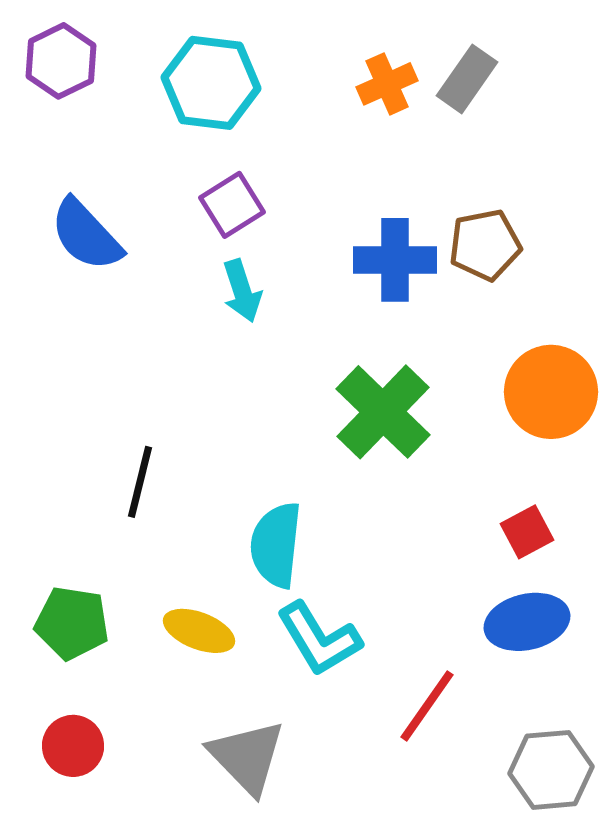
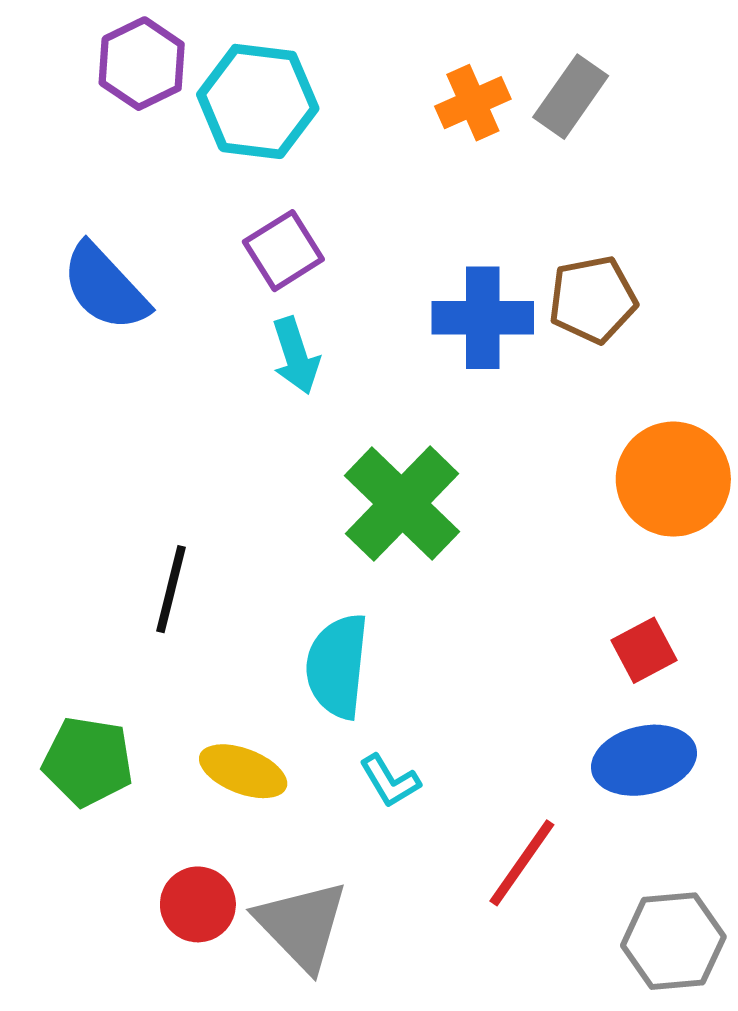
purple hexagon: (61, 61) -> (142, 64), moved
green cross: (383, 412) -> (402, 504), moved
cyan L-shape: (319, 639) -> (390, 781), size x0.6
red circle: (73, 746) -> (198, 904), moved

